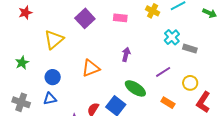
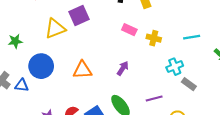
yellow cross: (153, 11) -> (154, 38), moved, turned -32
purple square: (85, 18) -> (79, 16), moved
blue circle: (53, 77) -> (41, 66), size x1.5
blue triangle: (50, 99) -> (22, 85), moved

